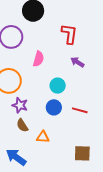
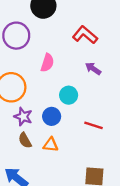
red L-shape: (69, 34) -> (85, 35), turned -60
blue circle: (54, 107) -> (52, 116), moved
orange triangle: (43, 137) -> (51, 145), moved

